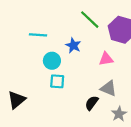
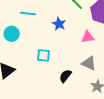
cyan circle: (52, 61) -> (12, 34), moved
black semicircle: (92, 103) -> (65, 76), moved

